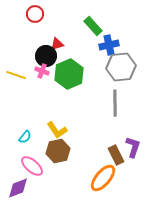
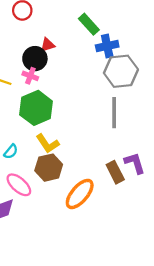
green hexagon: (69, 74) -> (36, 108), moved
purple L-shape: (133, 147) -> (135, 163), turned -35
orange ellipse: (103, 178) -> (80, 194), moved

